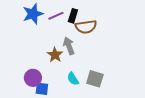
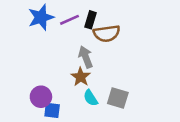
brown star: (55, 55) -> (81, 77), moved

